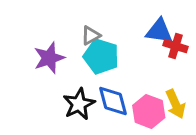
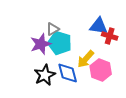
purple star: (49, 58) -> (41, 44), moved
yellow arrow: (176, 104) -> (86, 59), moved, turned 66
pink hexagon: (149, 111) -> (101, 70), moved

